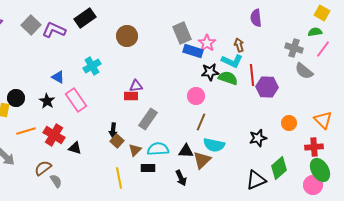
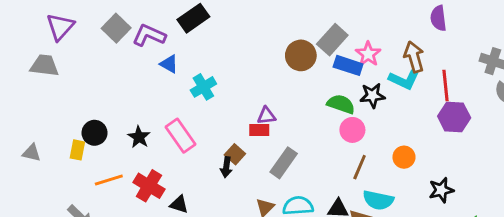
gray rectangle: (182, 33) -> (332, 40), turned 65
brown circle: (127, 36) -> (301, 55), moved
brown arrow: (239, 45) -> (414, 57), size x1.5
red line: (252, 75) -> (446, 86), moved
blue triangle: (58, 77) -> (169, 64), moved
green semicircle: (228, 78) -> (341, 104), moved
orange circle: (289, 123) -> (404, 157), moved
black arrow: (113, 130) -> (226, 167), moved
brown square: (117, 141) -> (235, 154), moved

